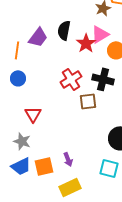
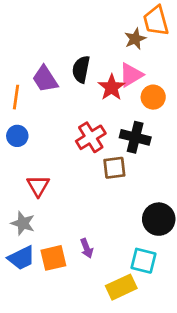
purple trapezoid: (38, 37) -> (45, 79), turned 110
yellow rectangle: (70, 187) -> (121, 287), moved

